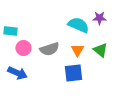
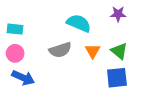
cyan semicircle: (78, 25) -> (79, 23), moved
pink circle: (23, 48) -> (15, 53), moved
blue square: (73, 73) -> (117, 78), moved

